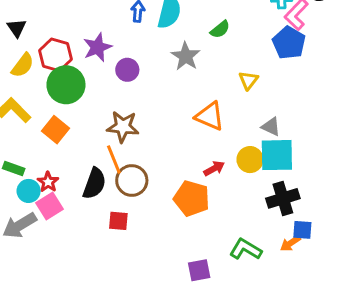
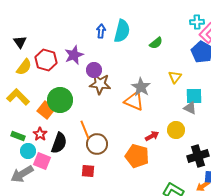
gray star: (186, 56) -> (141, 87), moved
green circle: (66, 85) -> (60, 100), moved
orange triangle: (210, 116) -> (134, 101), moved
brown star: (123, 127) -> (100, 84), moved
cyan square: (277, 155) -> (194, 96), moved, size x0.7
red star: (48, 182) -> (40, 134), moved
black semicircle: (94, 183) -> (59, 143), moved
pink square: (50, 206) -> (42, 161), turned -36

